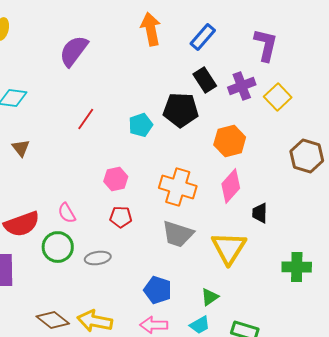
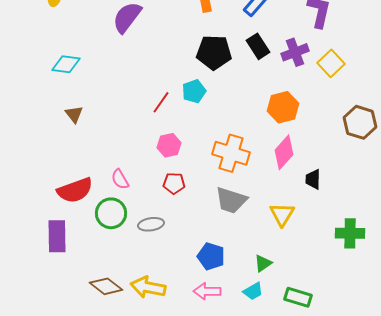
black pentagon: (181, 110) -> (214, 52), moved
red line: (86, 119) -> (161, 102), moved
yellow triangle: (229, 248) -> (282, 214), size x0.7

